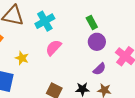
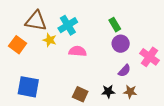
pink semicircle: (53, 48) -> (78, 51), turned 54
yellow star: (22, 58) -> (50, 40), moved

